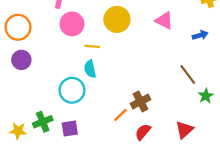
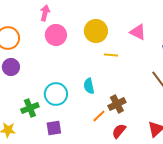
yellow line: (92, 46) -> (111, 55), moved
cyan semicircle: (90, 69) -> (89, 86), moved
green cross: (43, 122) -> (30, 108), moved

